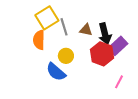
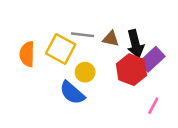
yellow square: (47, 18) -> (61, 49), moved, turned -30
gray line: (64, 27) -> (82, 35), turned -66
orange semicircle: (39, 40) -> (27, 54), moved

